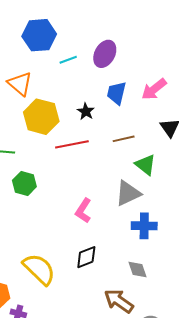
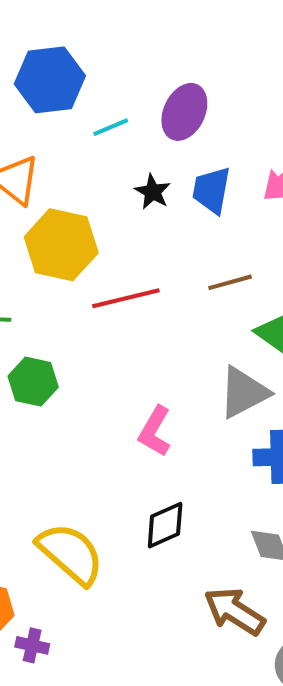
black star: (86, 111) -> (153, 192), moved

